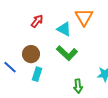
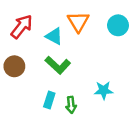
red arrow: (37, 21) -> (22, 27), size x1.5
cyan rectangle: (37, 74) -> (49, 100), moved

